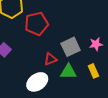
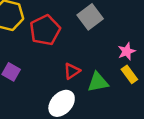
pink star: (96, 44) -> (127, 51), moved
gray square: (71, 47) -> (90, 17), moved

